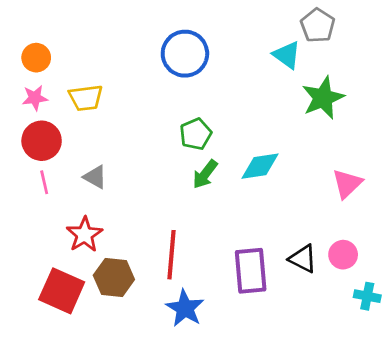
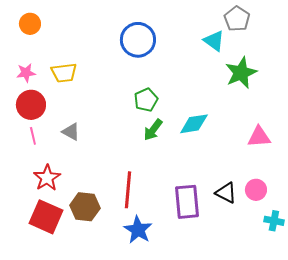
orange circle: (36, 58) -> (30, 24), moved
pink triangle: (347, 184) -> (259, 137), turned 40
red star: (84, 235) -> (47, 178), moved

